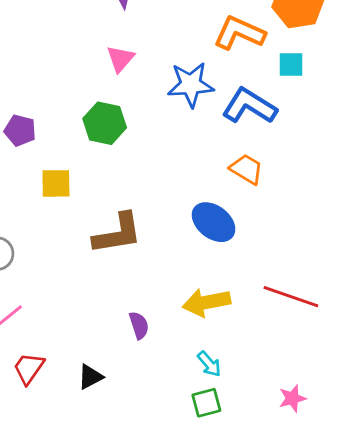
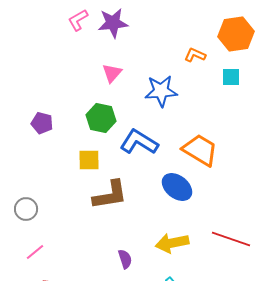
orange L-shape: (239, 33) -> (195, 55), size x0.6
blue L-shape: (249, 106) -> (139, 142), moved
orange trapezoid: (246, 169) -> (200, 150), size x1.5
yellow square: (56, 183) -> (89, 160), moved

